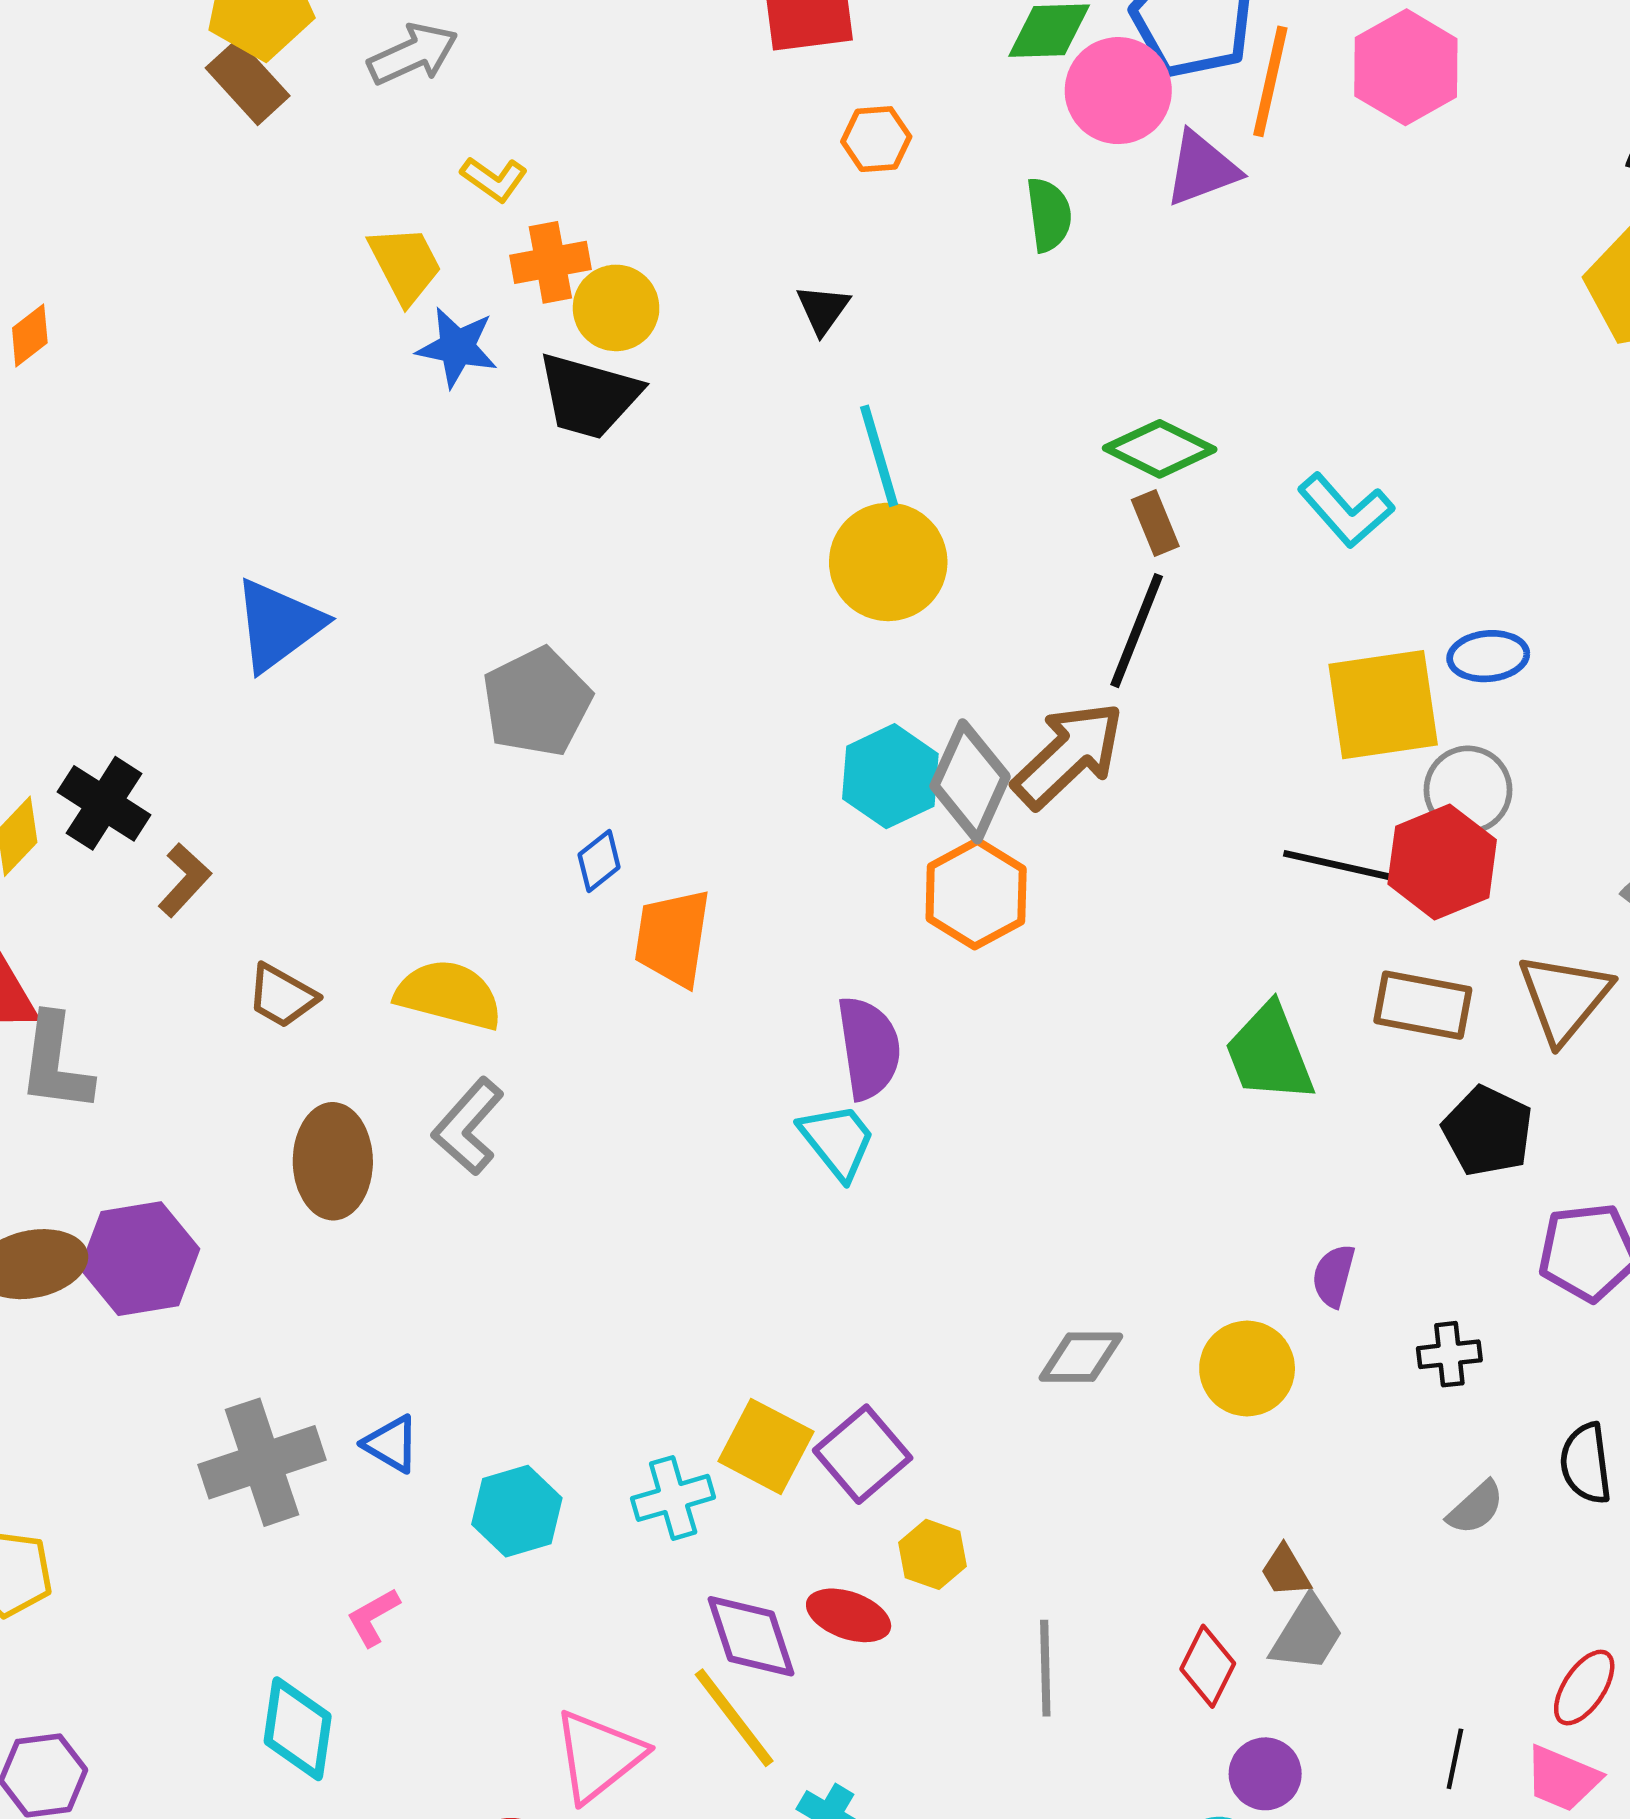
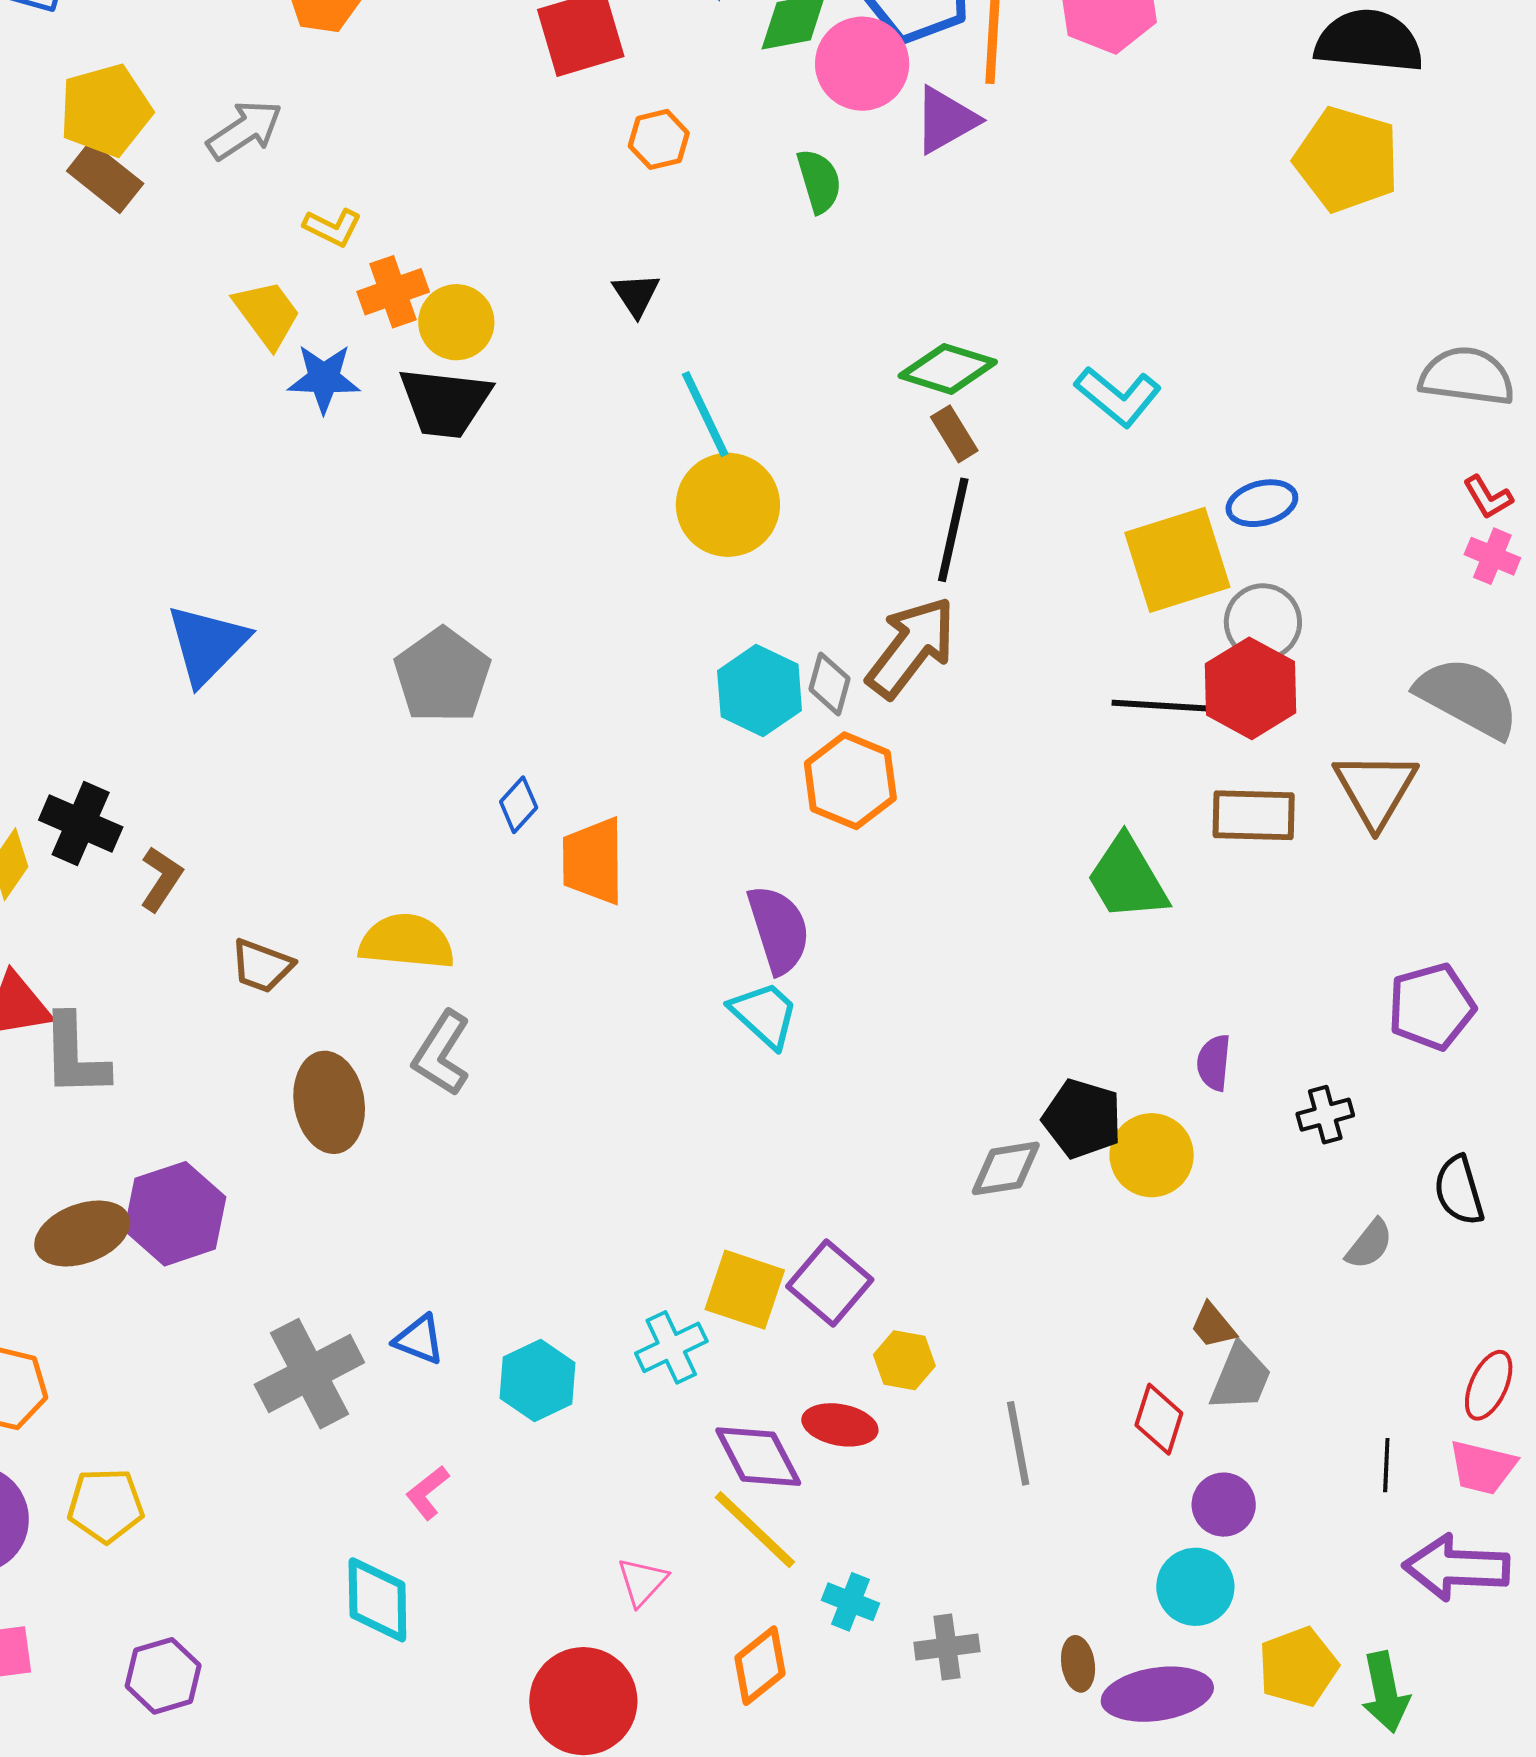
gray diamond: (970, 781) -> (829, 684), size x0.6
black pentagon: (1488, 1131) -> (1082, 1119), moved
pink triangle: (598, 1756) -> (642, 1582), size x0.6

